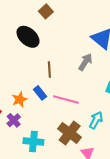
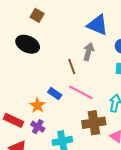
brown line: (49, 70) -> (72, 67), moved
pink line: (66, 100) -> (81, 92), turned 30
brown cross: (70, 133) -> (94, 123), turned -30

